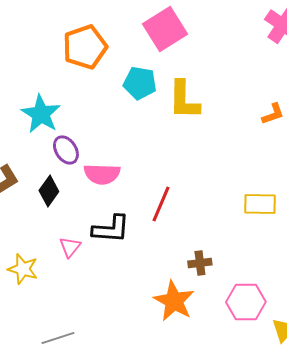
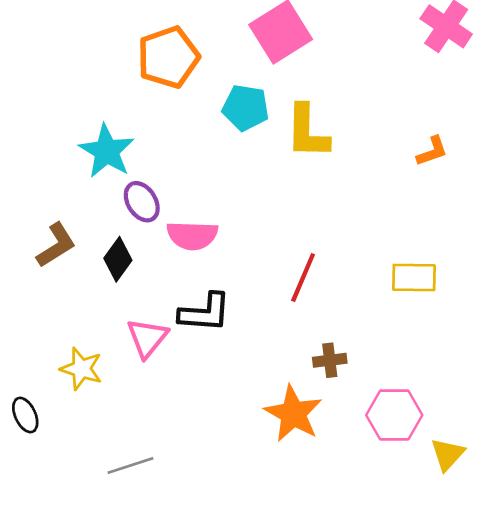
red line: (161, 204) -> (303, 278), moved
pink triangle: (70, 247) -> (147, 338), size x1.4

